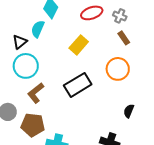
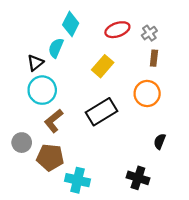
gray cross: (120, 16) -> (149, 33), turned 32
brown rectangle: (124, 38) -> (154, 58), turned 40

